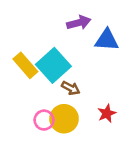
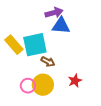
blue triangle: (107, 40) -> (61, 26), moved
cyan square: (53, 65) -> (35, 45), turned 30

